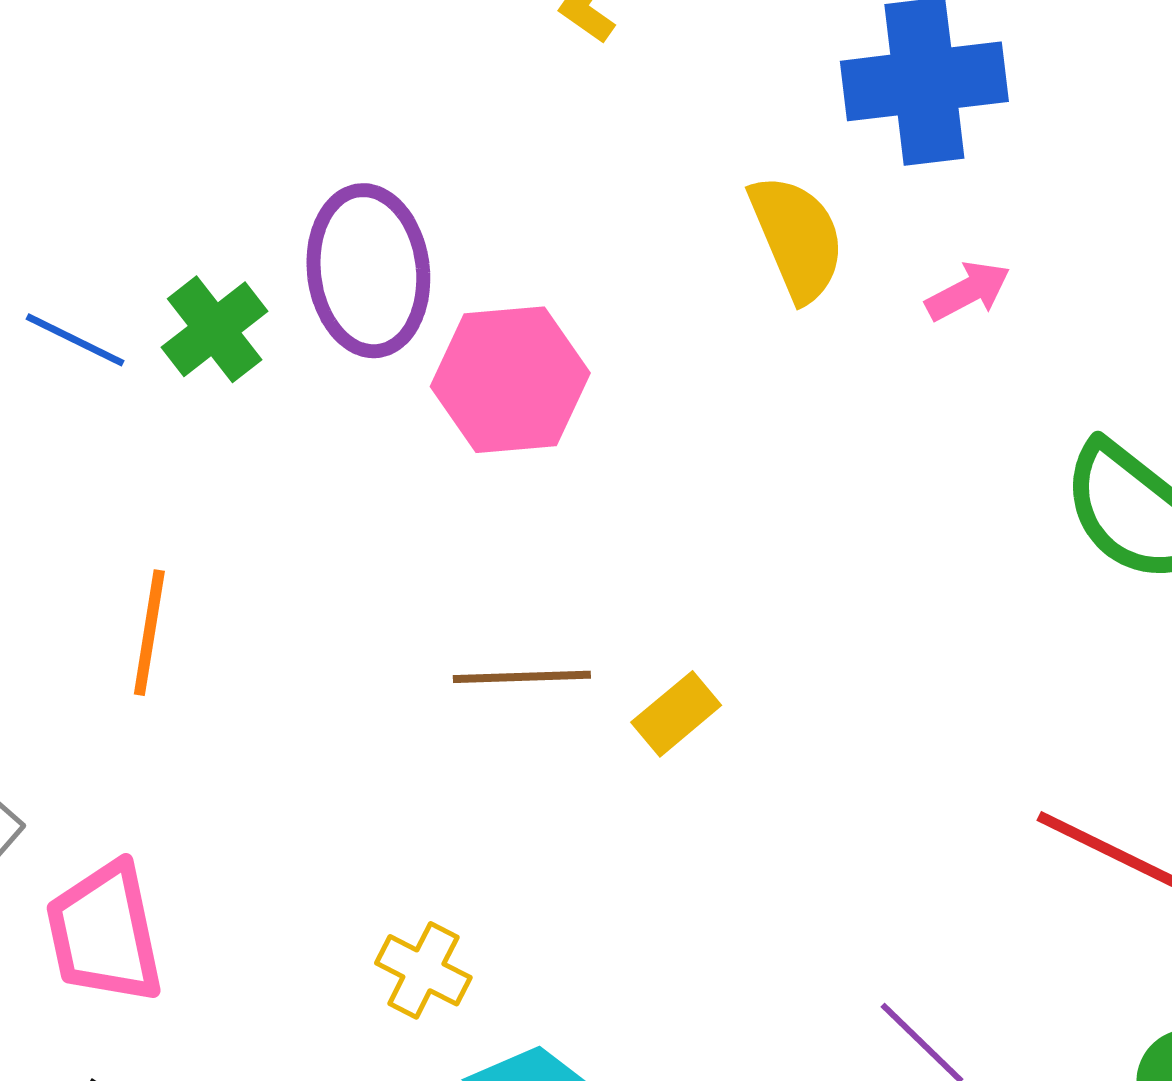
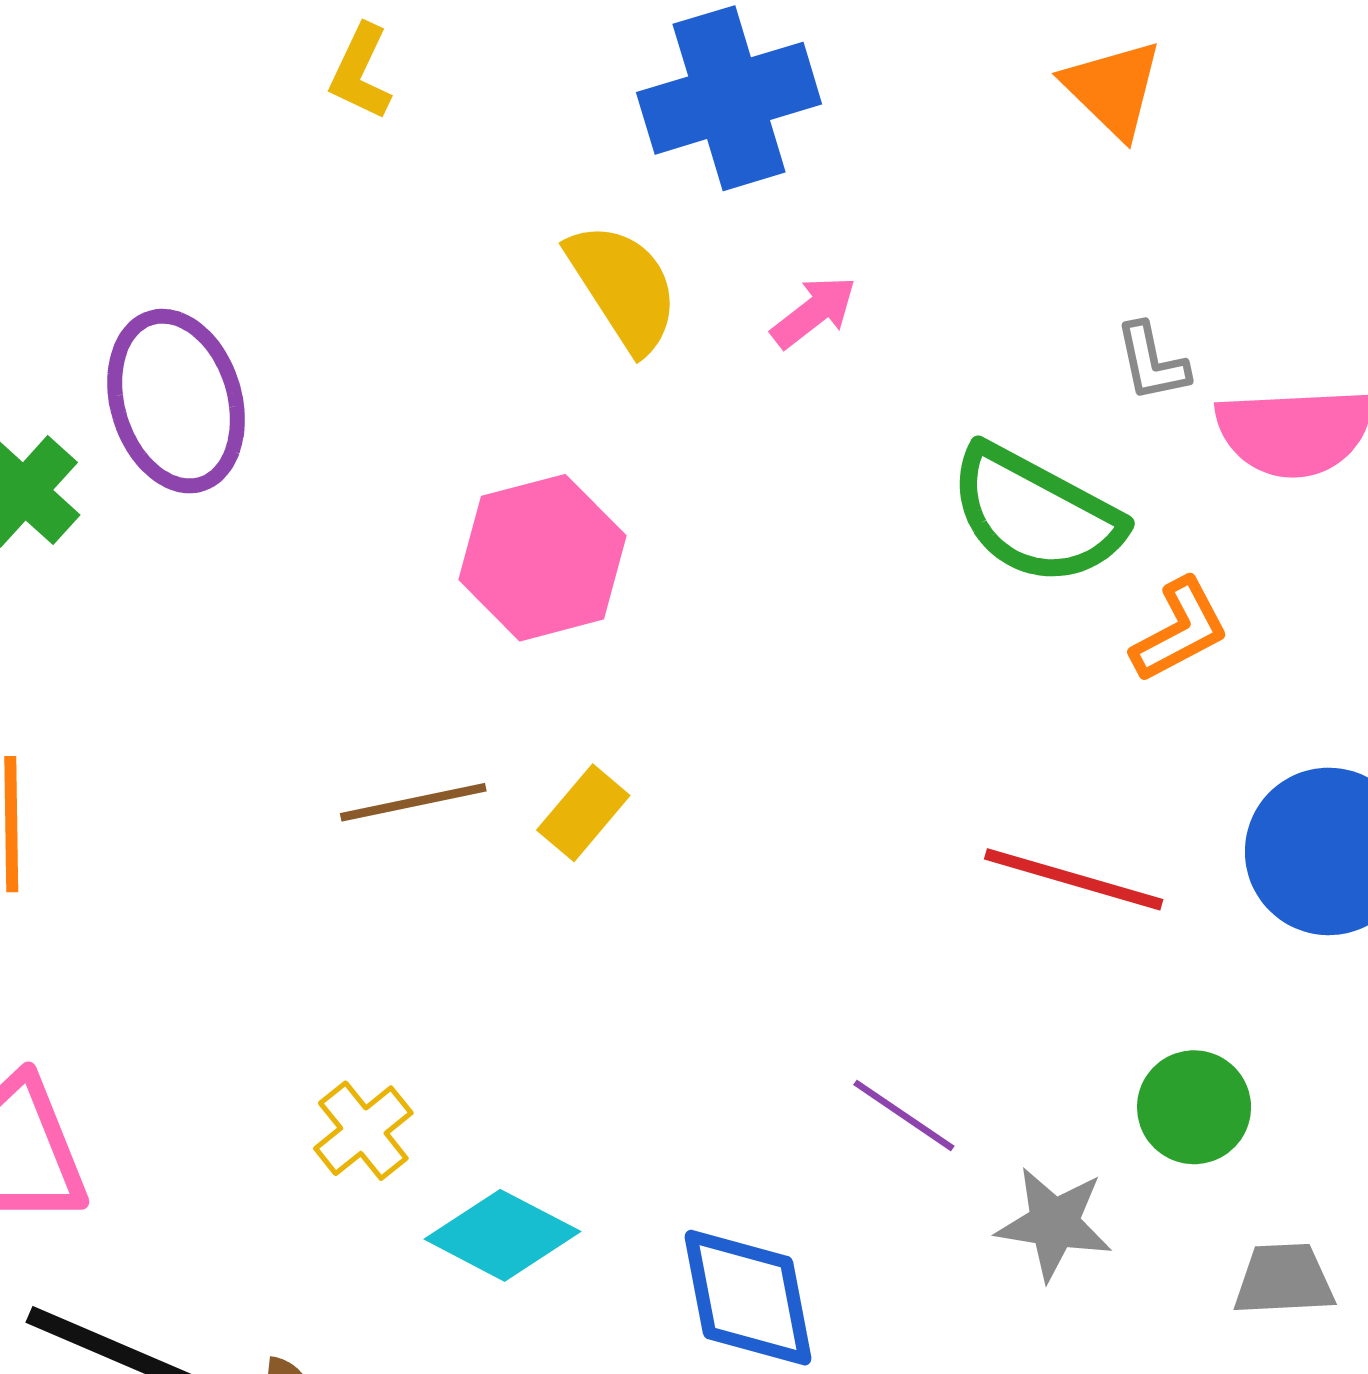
pink hexagon: (510, 380) -> (542, 558), moved
yellow cross: (423, 970) -> (363, 1131), turned 34

